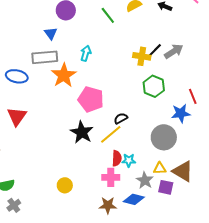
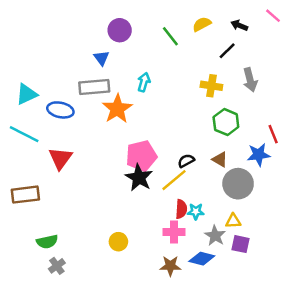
black line: (155, 50) -> (227, 51), moved
gray arrow: (174, 51) -> (250, 80), turned 108
pink pentagon: (91, 99) -> (141, 156), moved, turned -30
brown triangle: (183, 171) -> (220, 159), moved, size x0.6

